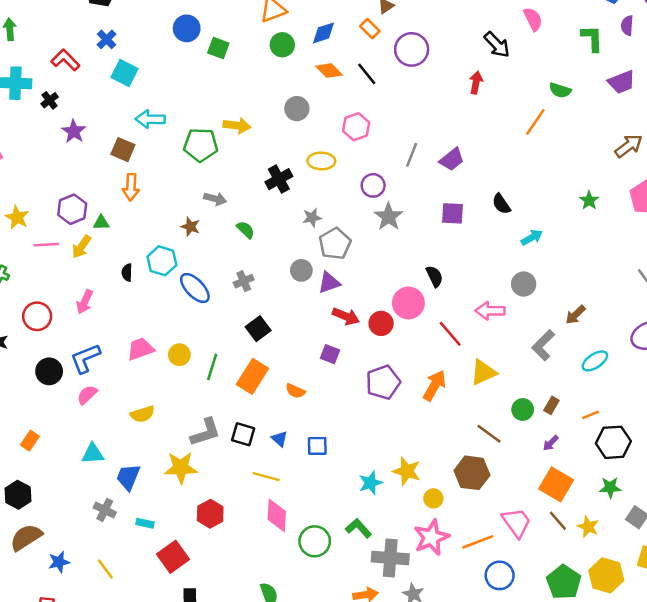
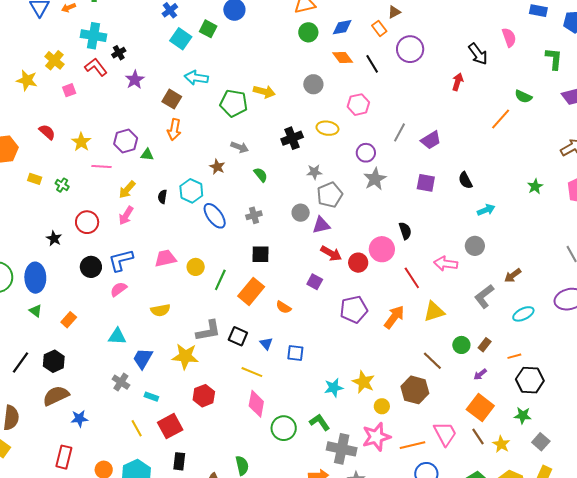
green square: (218, 48) -> (208, 29), moved
red L-shape: (65, 60) -> (96, 67), moved
yellow arrow: (81, 247) -> (127, 190), moved
black square: (258, 329) -> (260, 254), turned 30
yellow line: (105, 569) -> (137, 428), moved

